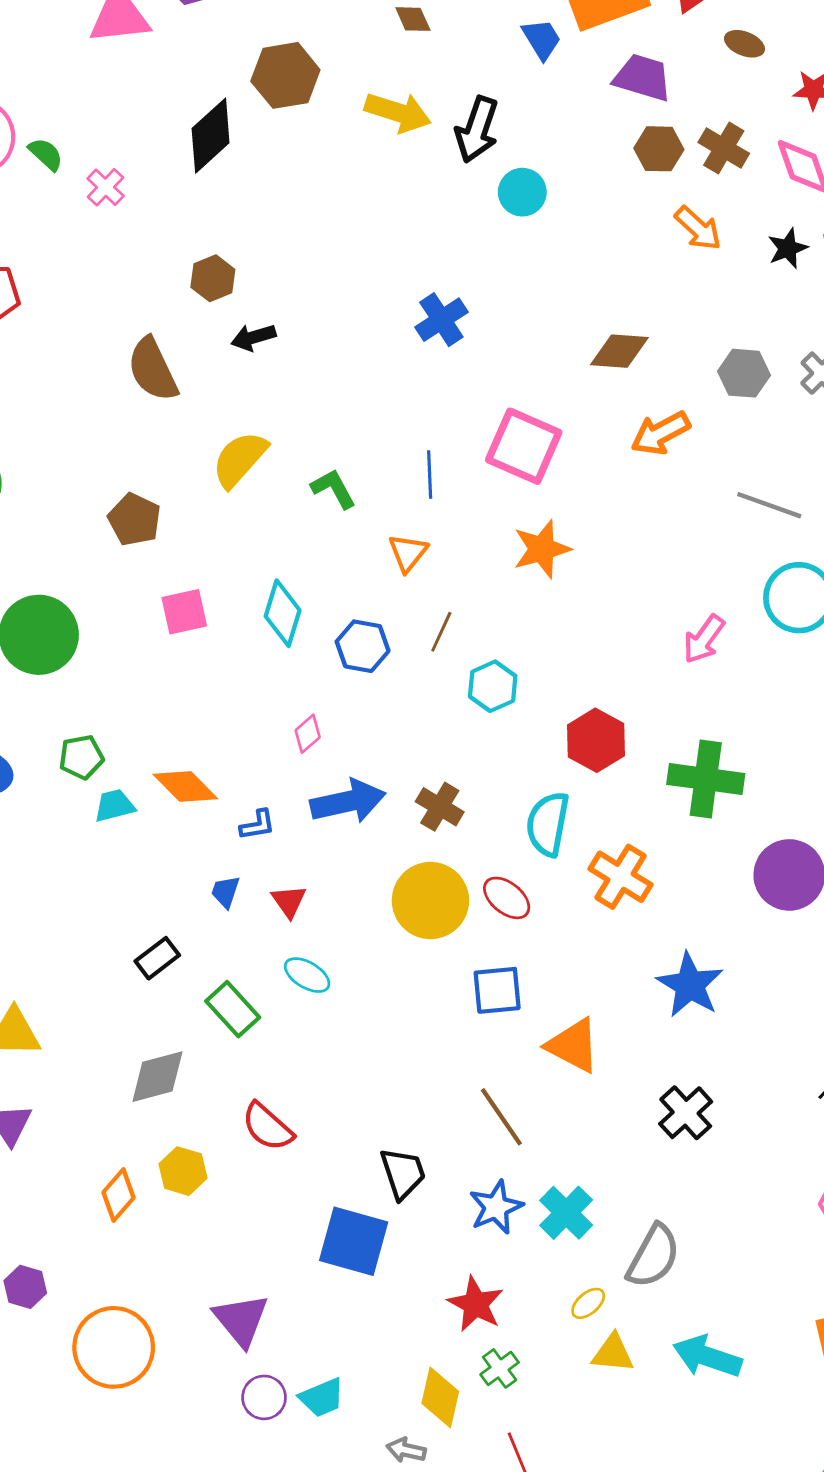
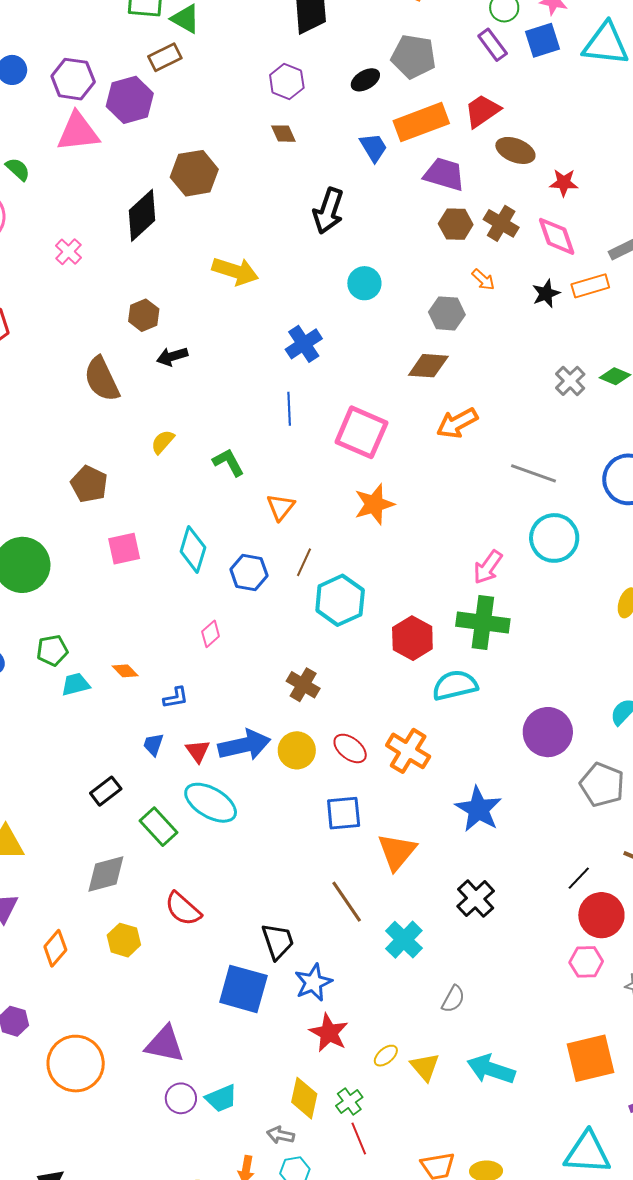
brown ellipse: (745, 44) -> (515, 150), size x1.4
yellow arrow: (398, 112) -> (235, 271), moved
green semicircle: (46, 154) -> (18, 169), moved
cyan circle: (522, 192) -> (364, 283), moved
orange arrow: (698, 228) -> (483, 280), size x0.7
gray hexagon: (744, 373) -> (447, 313), moved
yellow semicircle: (240, 459) -> (163, 442), size x0.6
blue line: (430, 474) -> (289, 409), moved
cyan hexagon: (493, 686) -> (340, 600), size x1.4
green cross: (706, 779) -> (483, 622), moved
orange diamond: (185, 786) -> (125, 671), size x0.6
blue arrow: (348, 801) -> (244, 745), moved
cyan semicircle: (548, 824) -> (455, 685), moved, turned 66
orange cross: (620, 877) -> (408, 751), moved
yellow circle: (430, 901) -> (297, 750), size x0.7
cyan ellipse: (307, 975) -> (211, 803), size x1.6
orange triangle: (573, 1046) -> (397, 852), turned 42
orange diamond: (119, 1195) -> (55, 948), moved
blue star: (496, 1207) -> (313, 982), moved
cyan cross: (566, 1213) -> (404, 940), moved
gray semicircle: (653, 1256) -> (453, 999), size x0.6
yellow ellipse: (588, 1303) -> (386, 1056), moved
purple triangle: (241, 1320) -> (165, 1044), turned -39
yellow triangle: (613, 1353) -> (425, 1067), turned 44
green cross: (500, 1368) -> (349, 1101), moved

